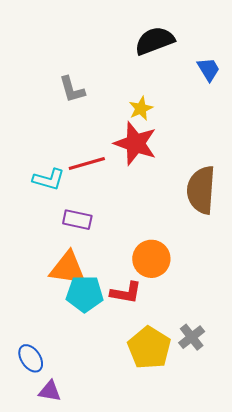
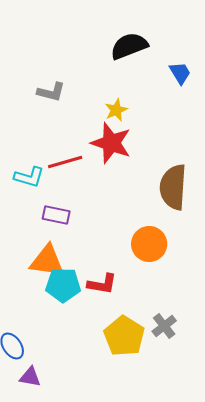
gray L-shape: (72, 89) -> (51, 92), turned -60
orange circle: (151, 259) -> (149, 244), moved

